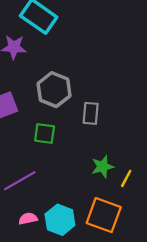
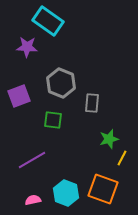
green star: (103, 167) -> (109, 139), moved
pink semicircle: (28, 219) -> (33, 200), moved

